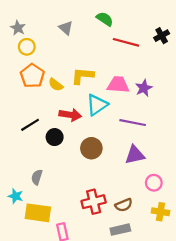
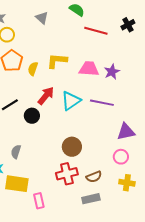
yellow semicircle: (56, 85) -> (33, 69), turned 72
cyan triangle: (97, 105) -> (71, 101), moved
red arrow: (70, 115) -> (46, 96), turned -60
brown circle: (91, 148) -> (72, 147), moved
purple triangle: (135, 155) -> (126, 132), moved

